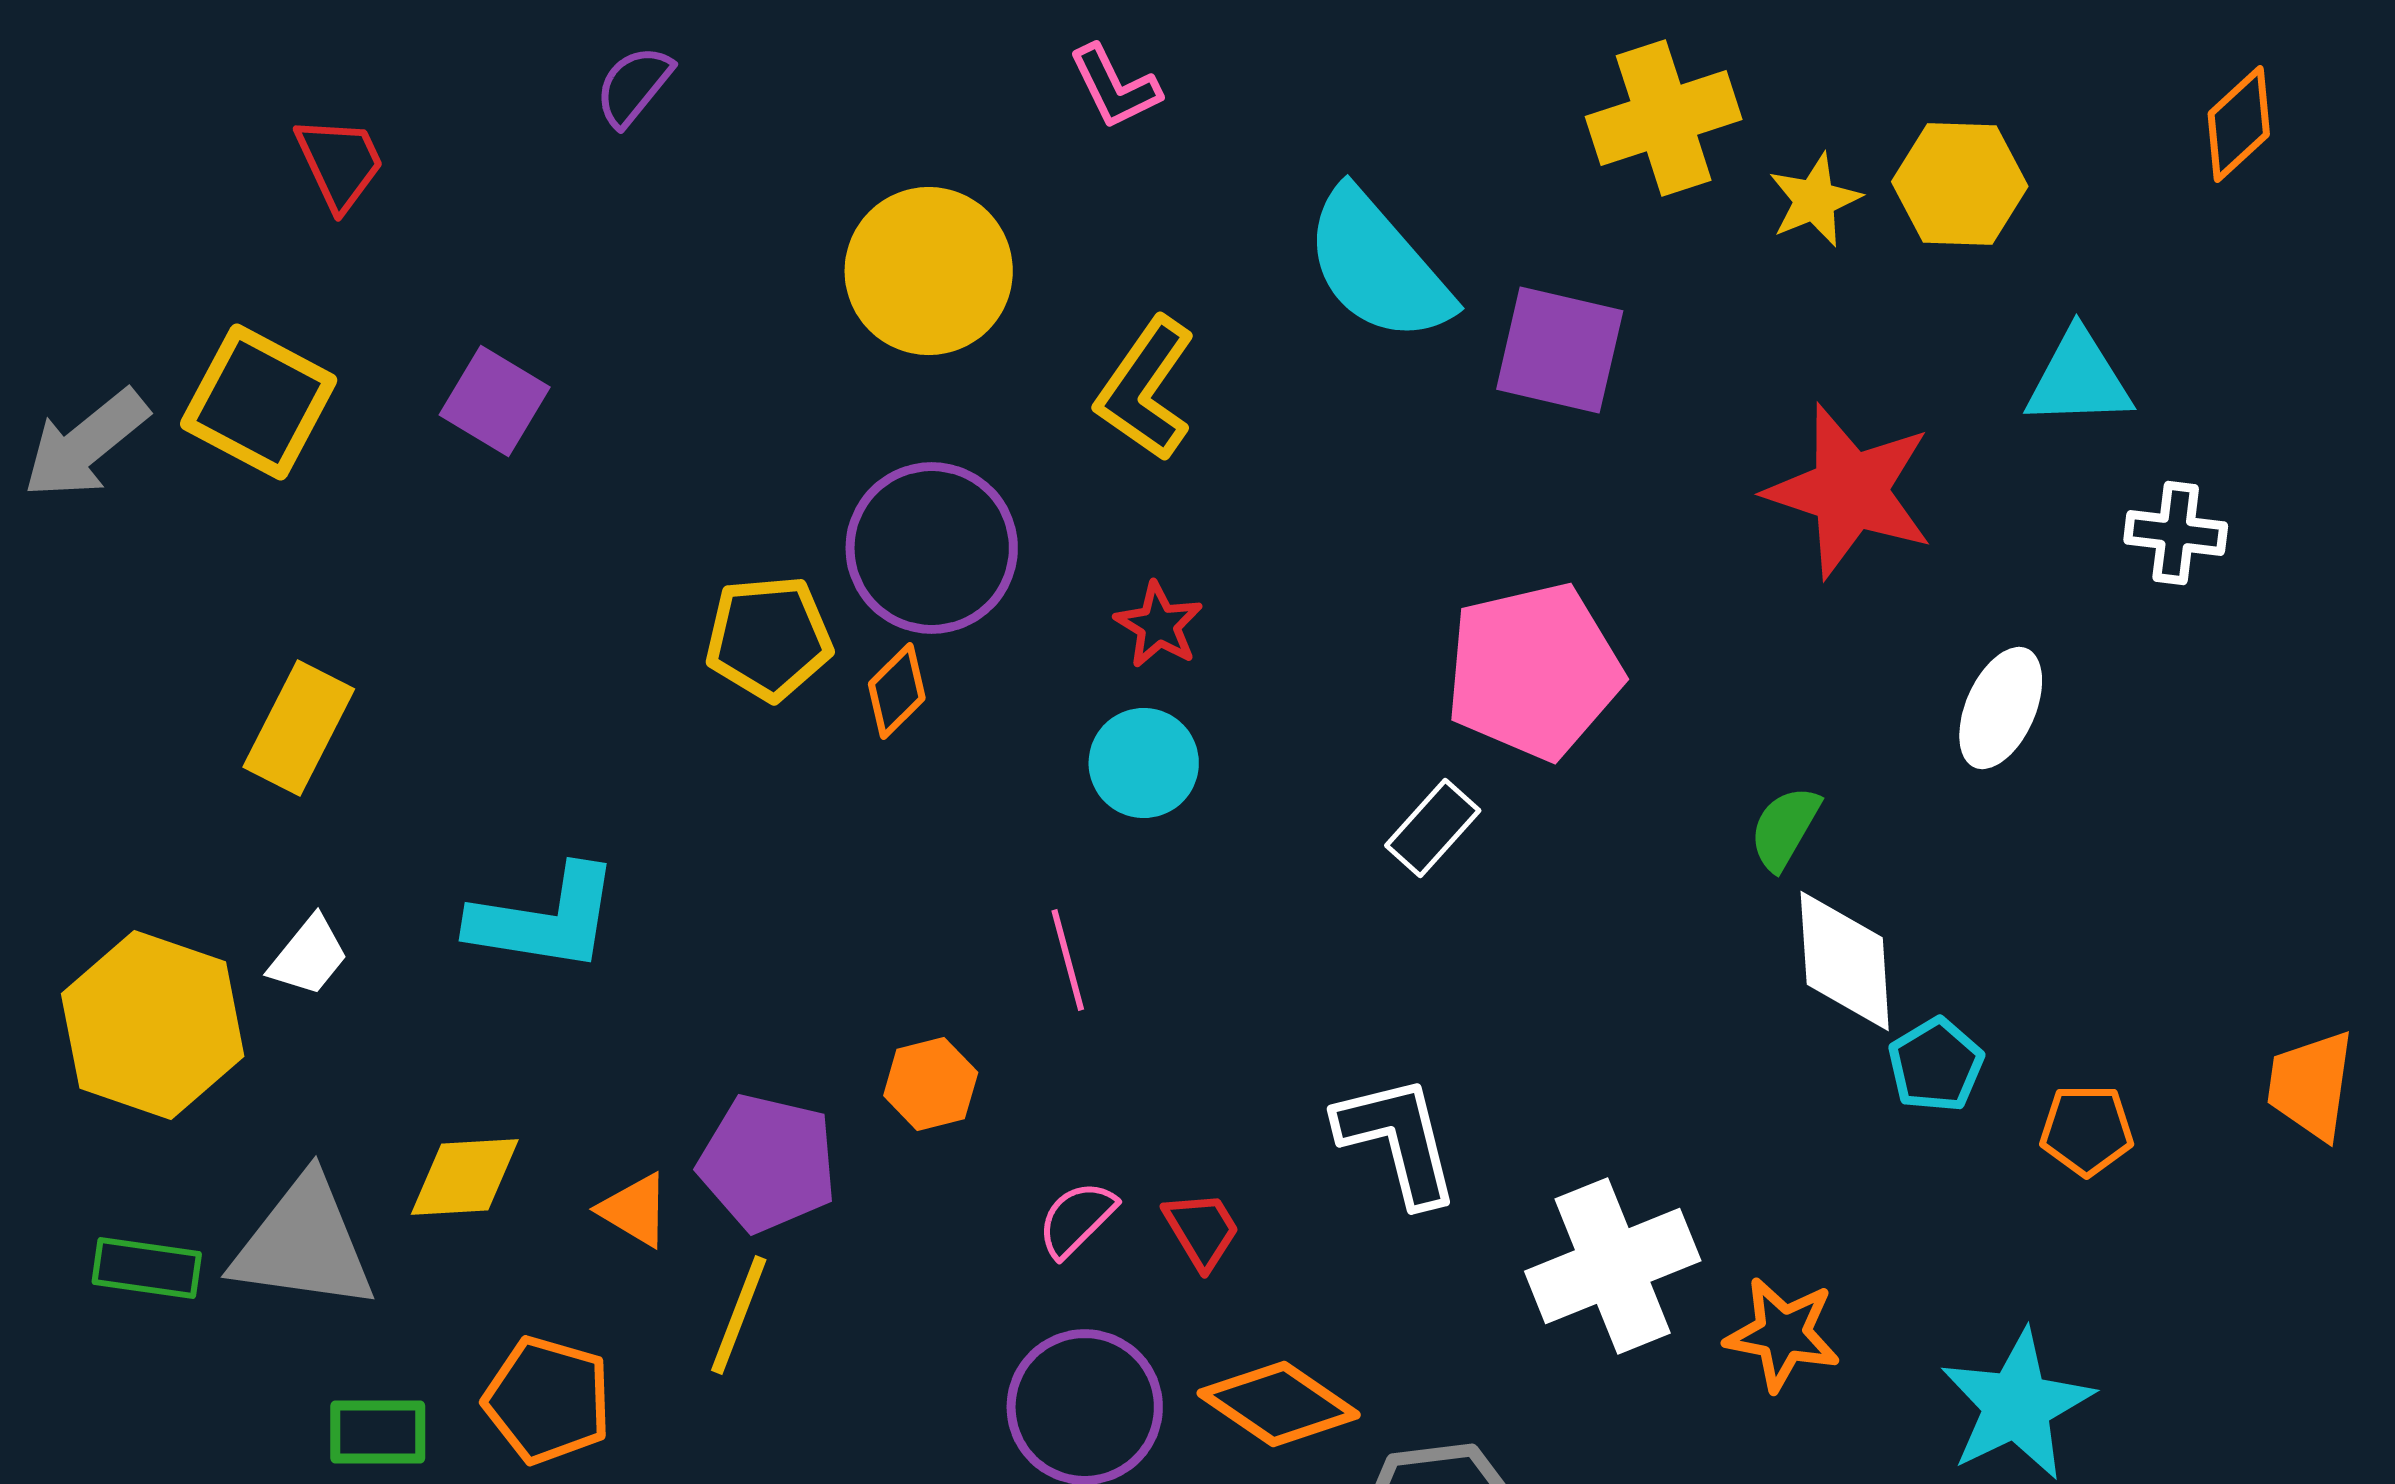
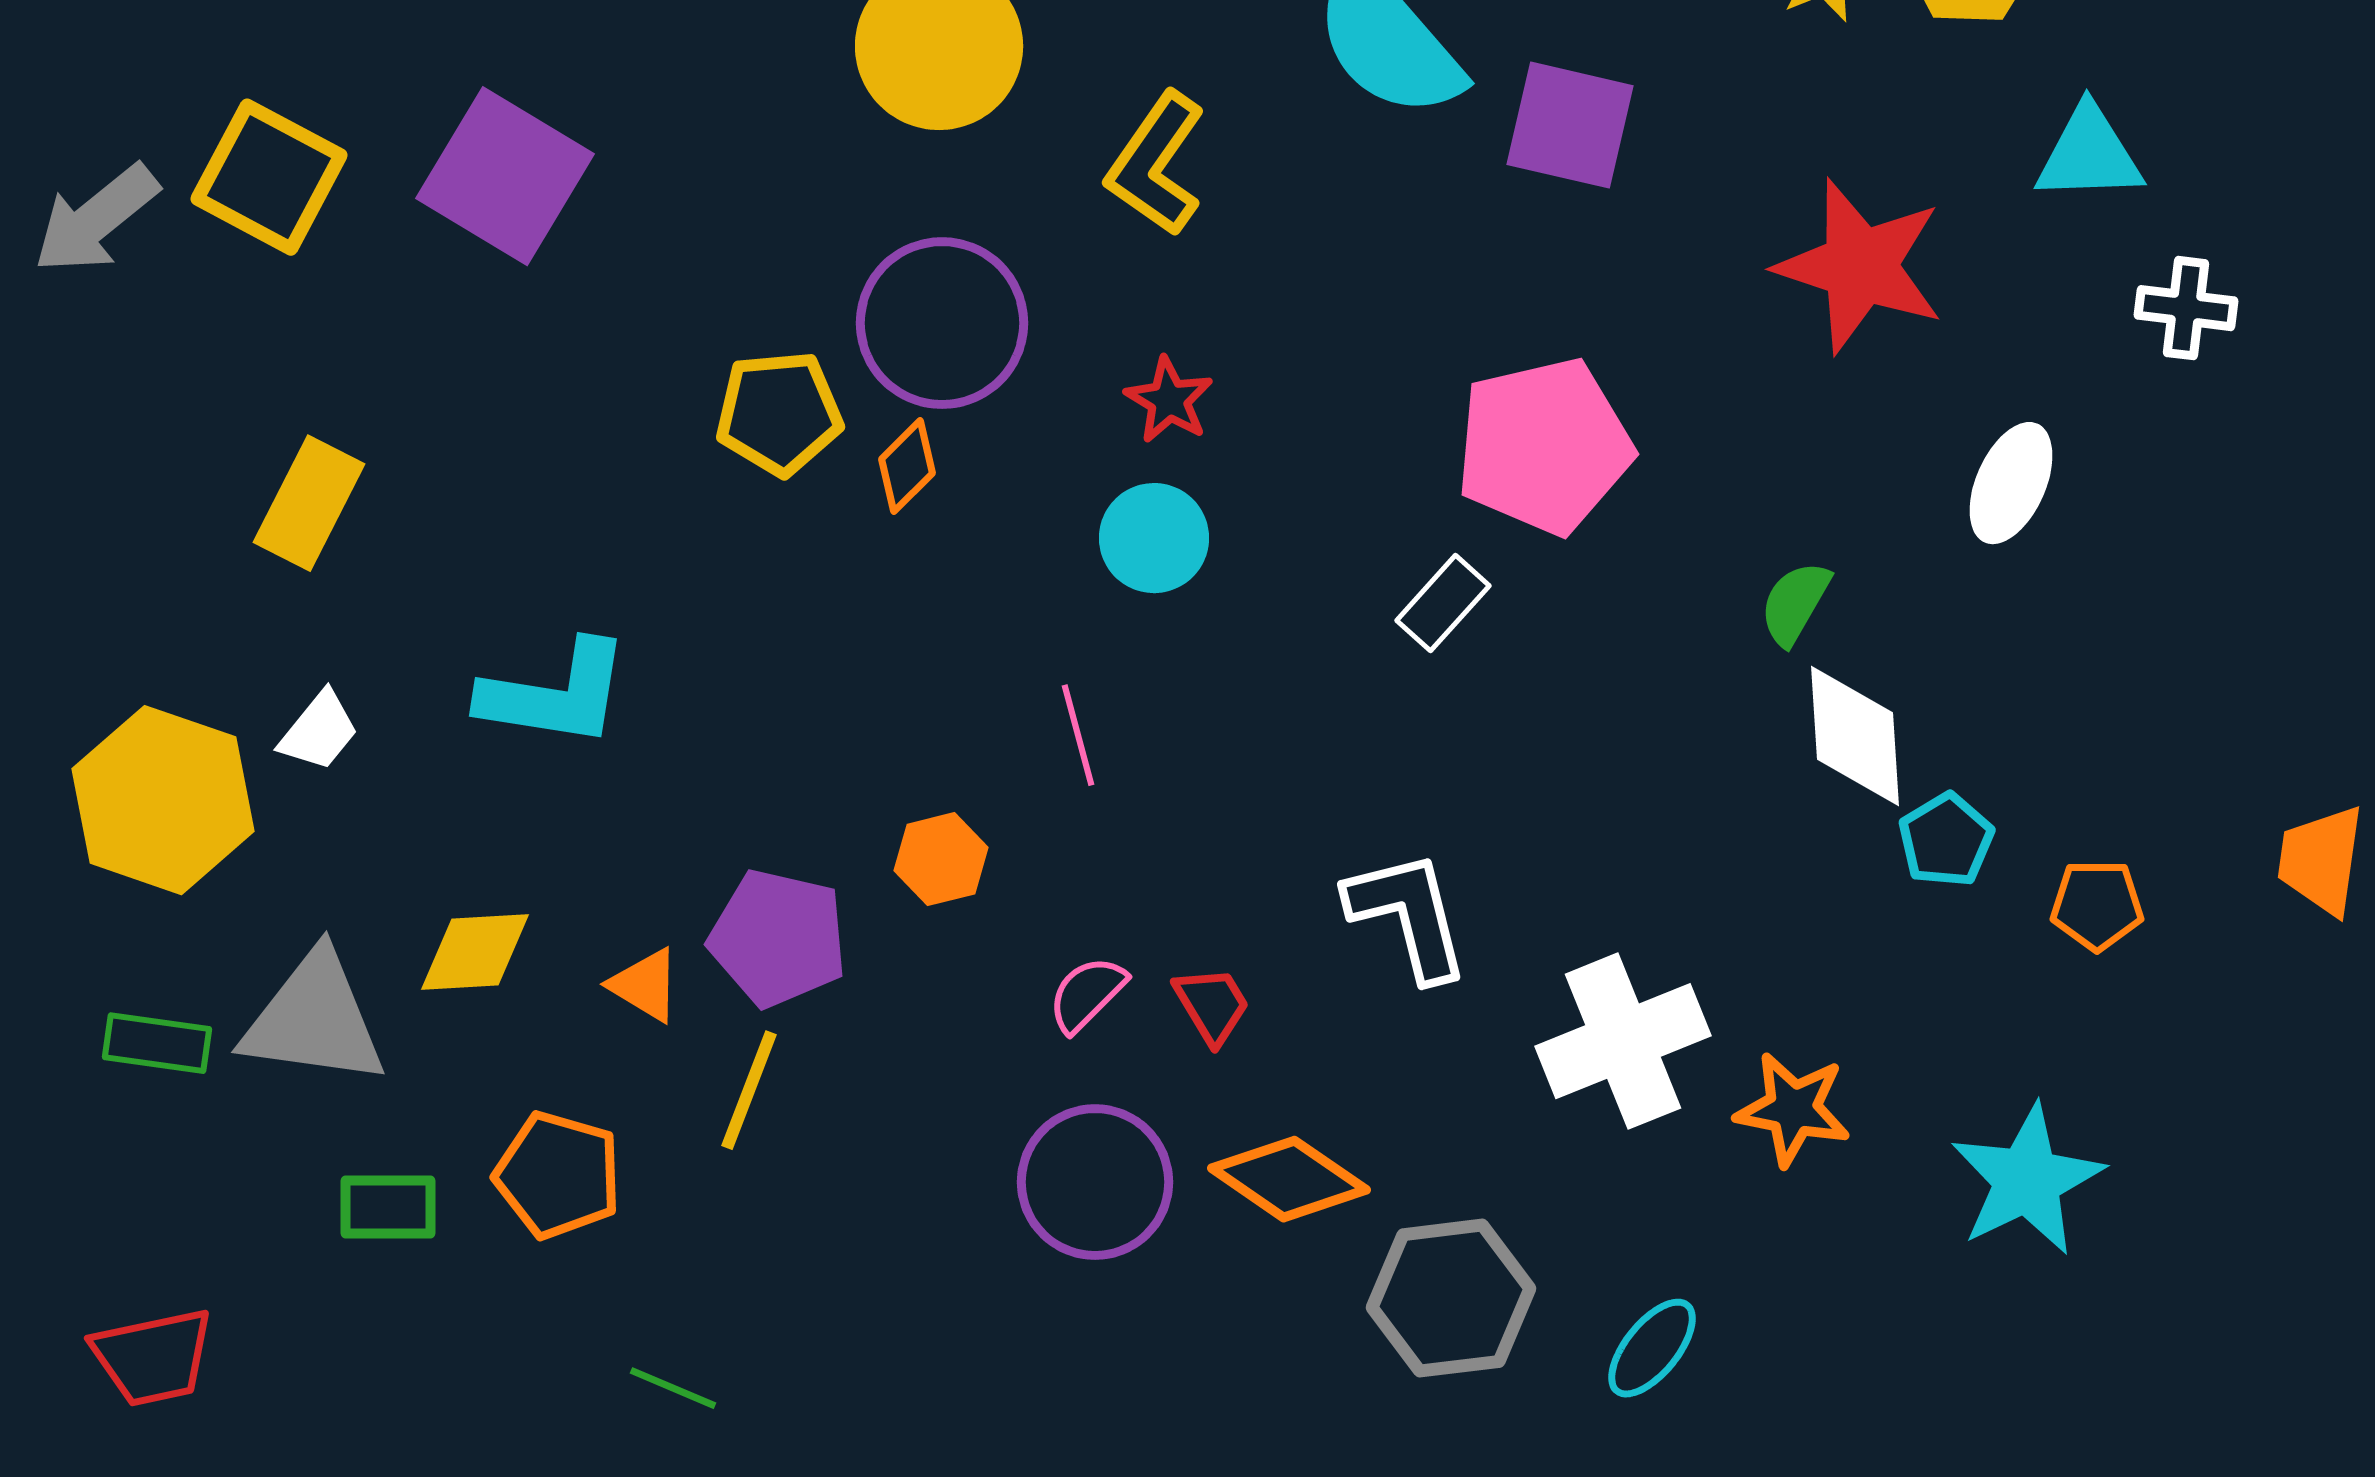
purple square: (495, 401) -> (505, 176), size x1.6

